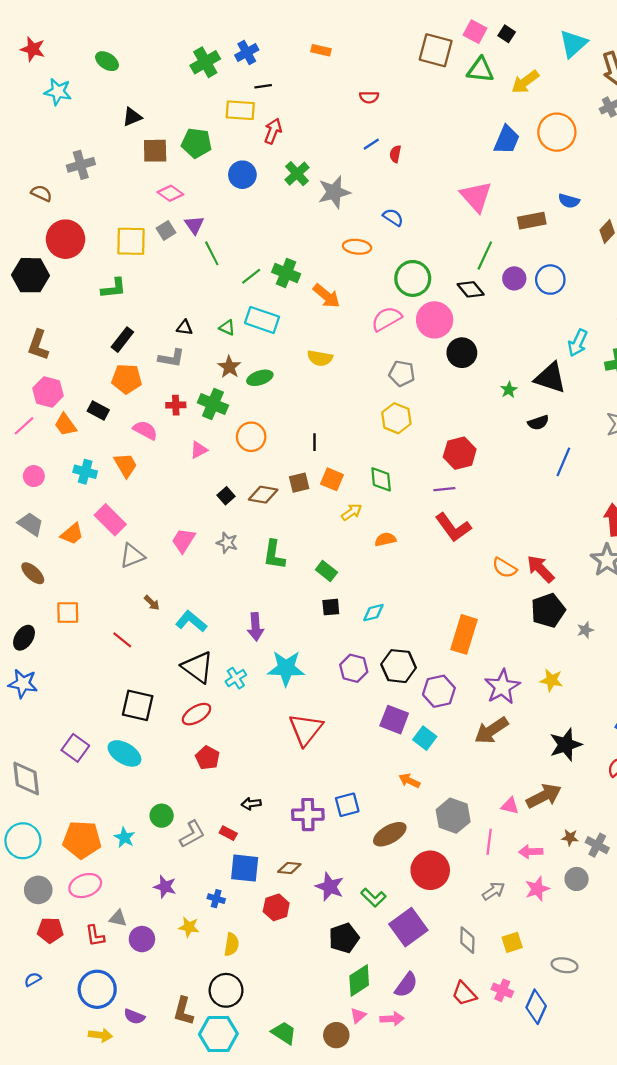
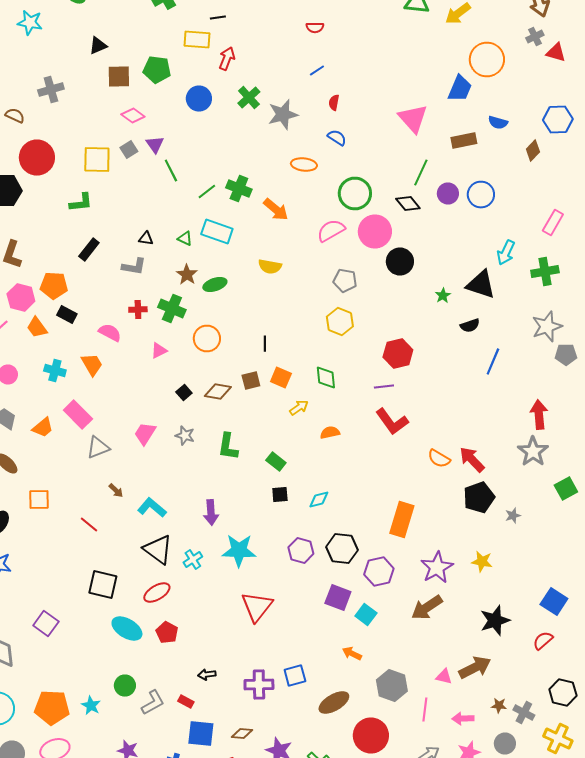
blue trapezoid: (507, 140) -> (460, 88), moved
red semicircle: (395, 154) -> (334, 102), moved
orange pentagon: (127, 379) -> (54, 286), moved
cyan ellipse: (124, 753) -> (127, 628), moved

